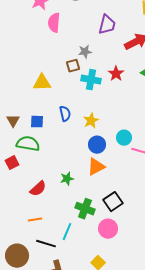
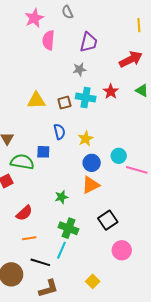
purple trapezoid: (107, 25) -> (89, 42), moved
brown square: (73, 66) -> (64, 103), moved
blue square: (37, 122) -> (43, 152), moved
red semicircle: (38, 189) -> (24, 213), moved
green cross: (85, 209) -> (68, 228), moved
pink circle: (108, 229) -> (122, 250), moved

